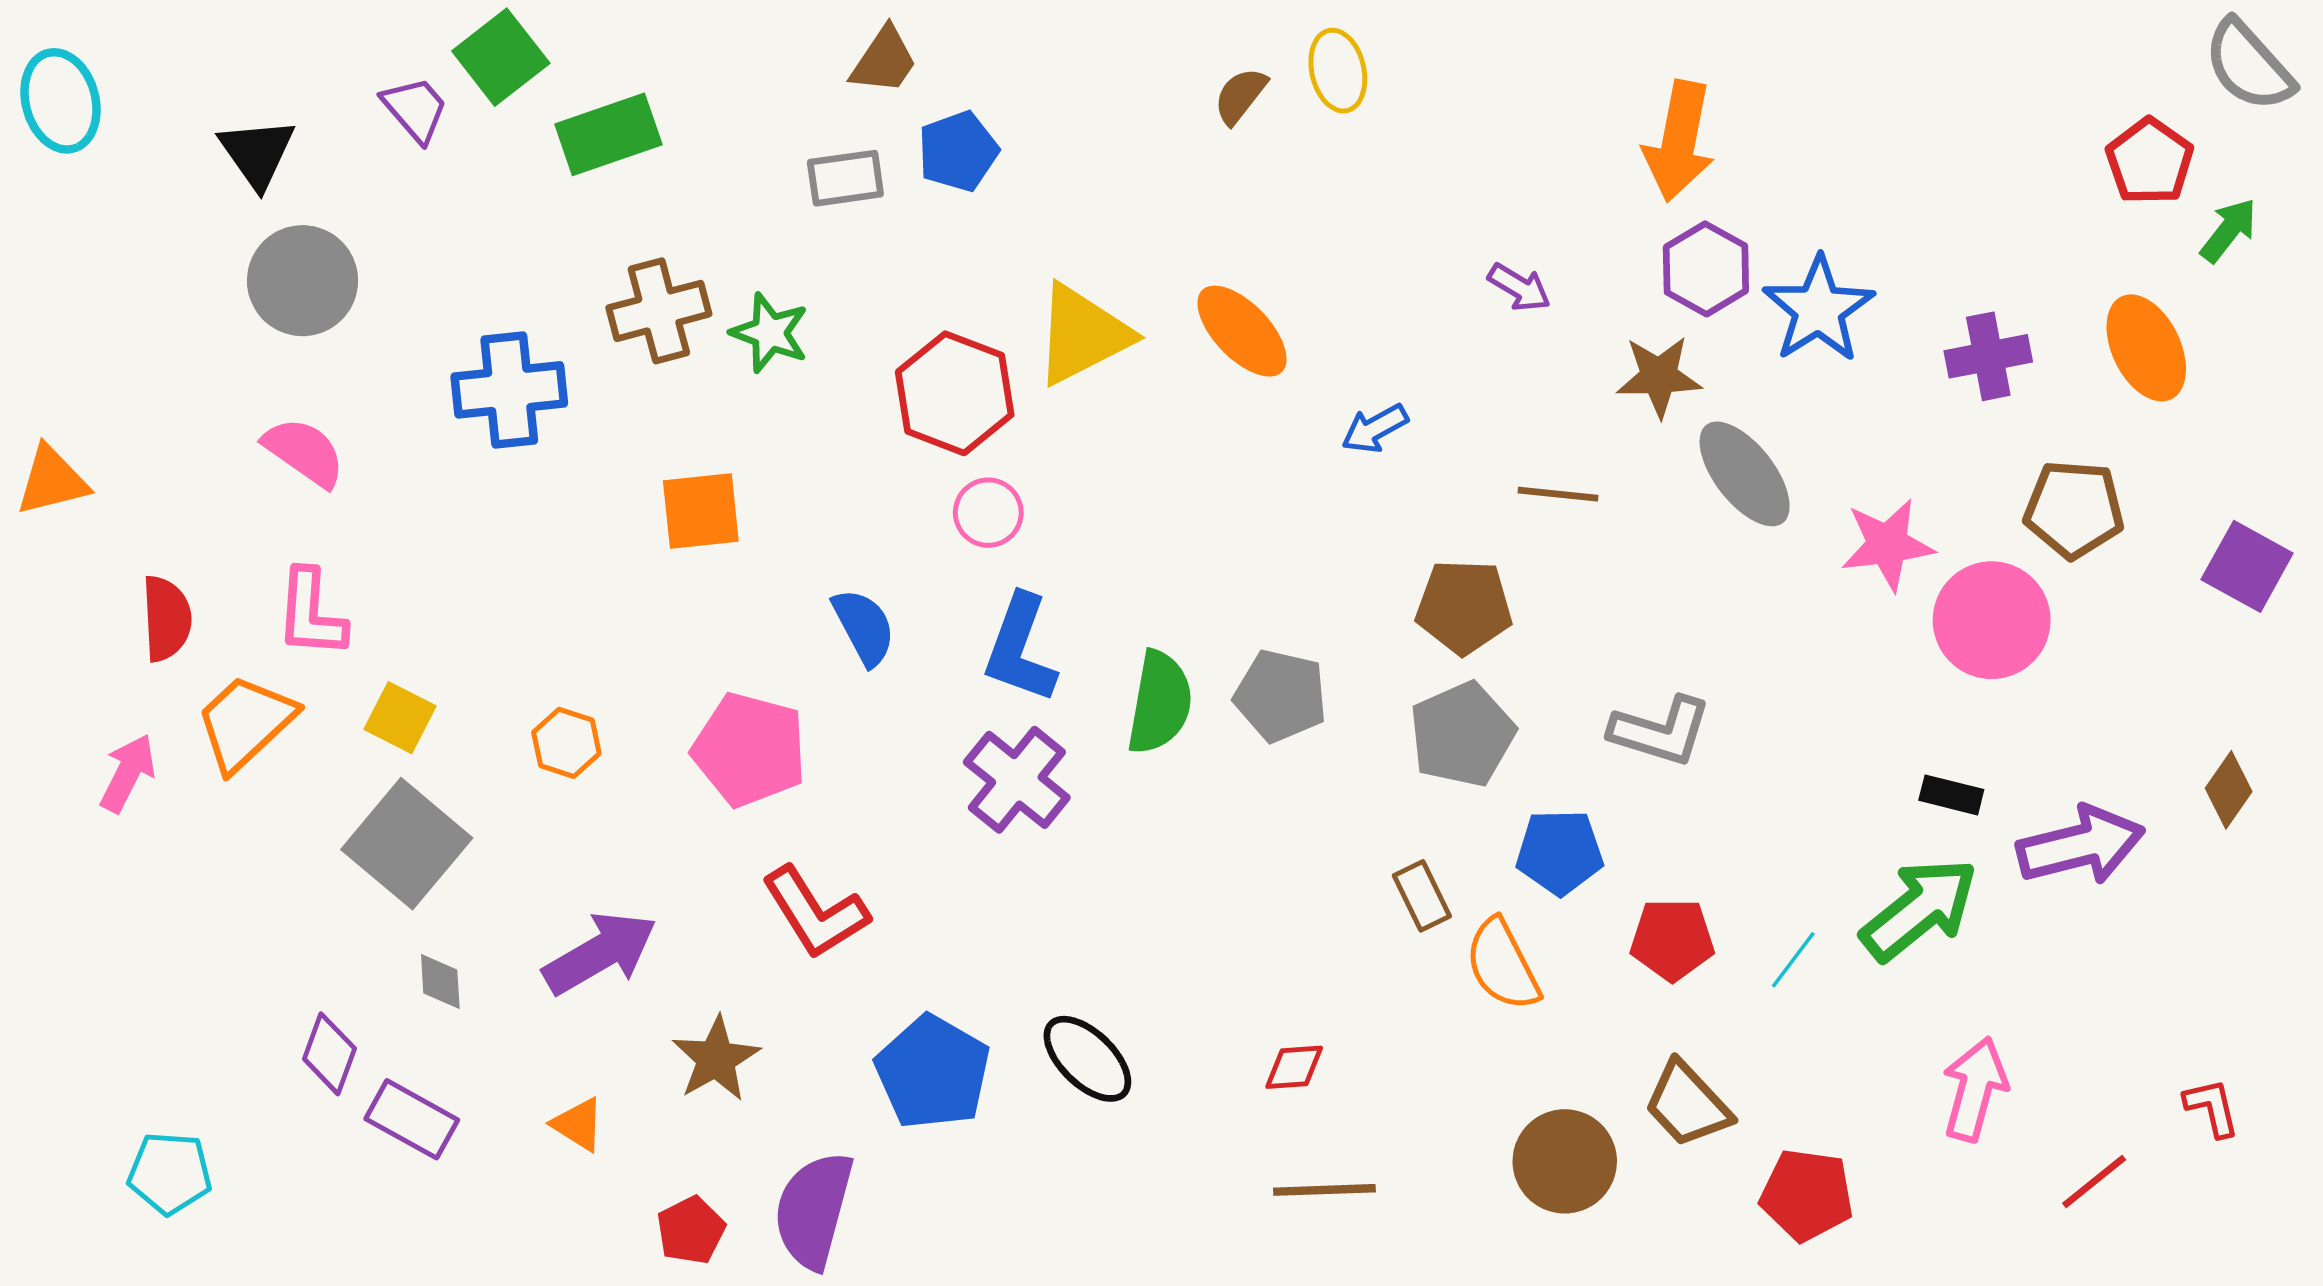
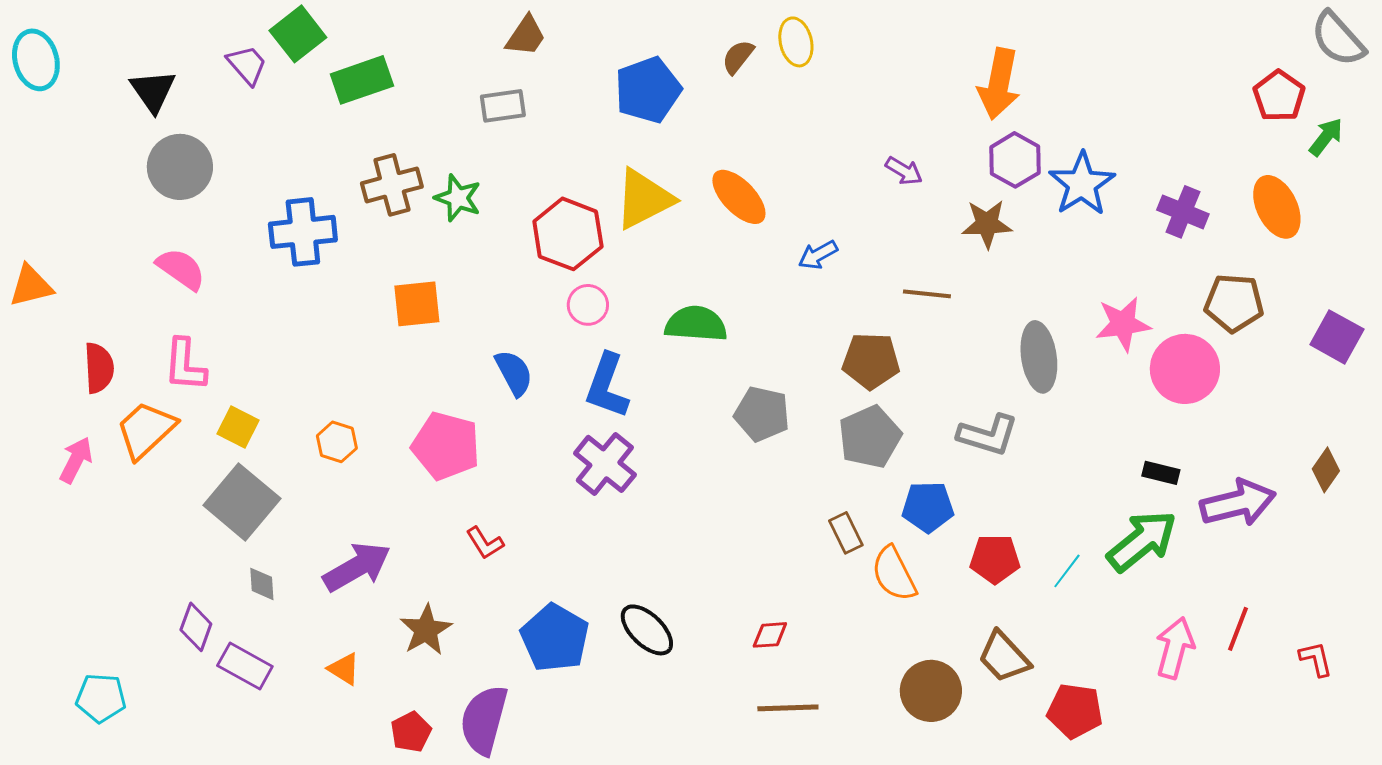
blue pentagon: (958, 151) -> (648, 90), moved, size x1.4
purple cross: (1988, 356) -> (1183, 212), turned 33
gray ellipse: (1745, 474) -> (1039, 357), moved, turned 30
green semicircle: (1160, 703) -> (696, 324), moved, turned -96
red L-shape: (815, 913) -> (485, 543), size x0.6
red line: (2094, 1182) -> (1238, 629), moved, turned -30

